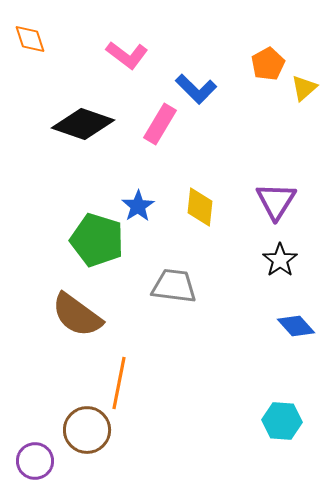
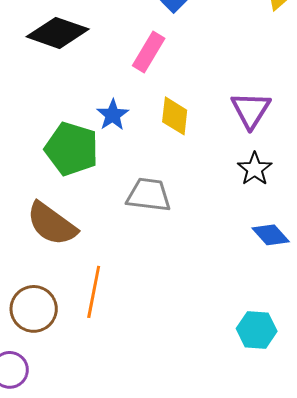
pink rectangle: (160, 124) -> (149, 52), moved
brown circle: (87, 430) -> (34, 309), moved

